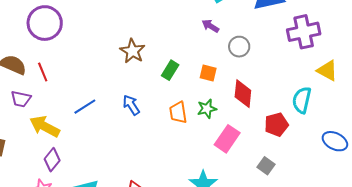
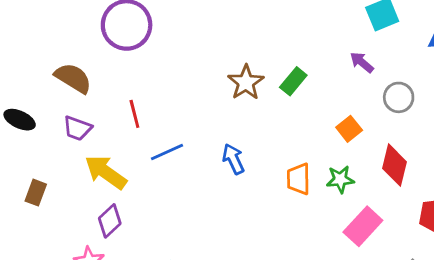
green rectangle: (170, 70) -> (293, 81), moved
red line: (43, 72) -> (134, 114), moved
orange square: (208, 73) -> (349, 129), turned 30

